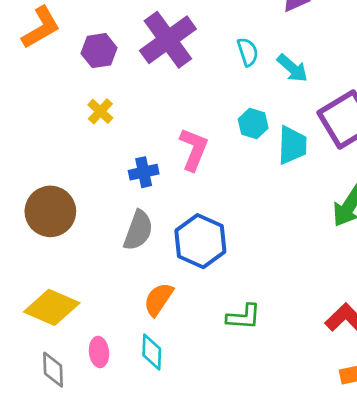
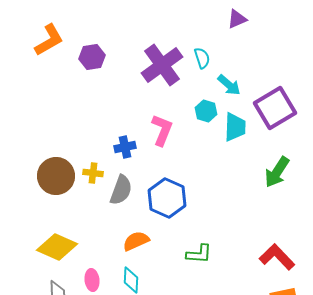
purple cross: (168, 40) -> (162, 65), moved
cyan arrow: (292, 68) -> (229, 85), moved
yellow cross: (100, 111) -> (93, 173), moved, turned -36
orange semicircle: (158, 299) -> (136, 241), turned 32

